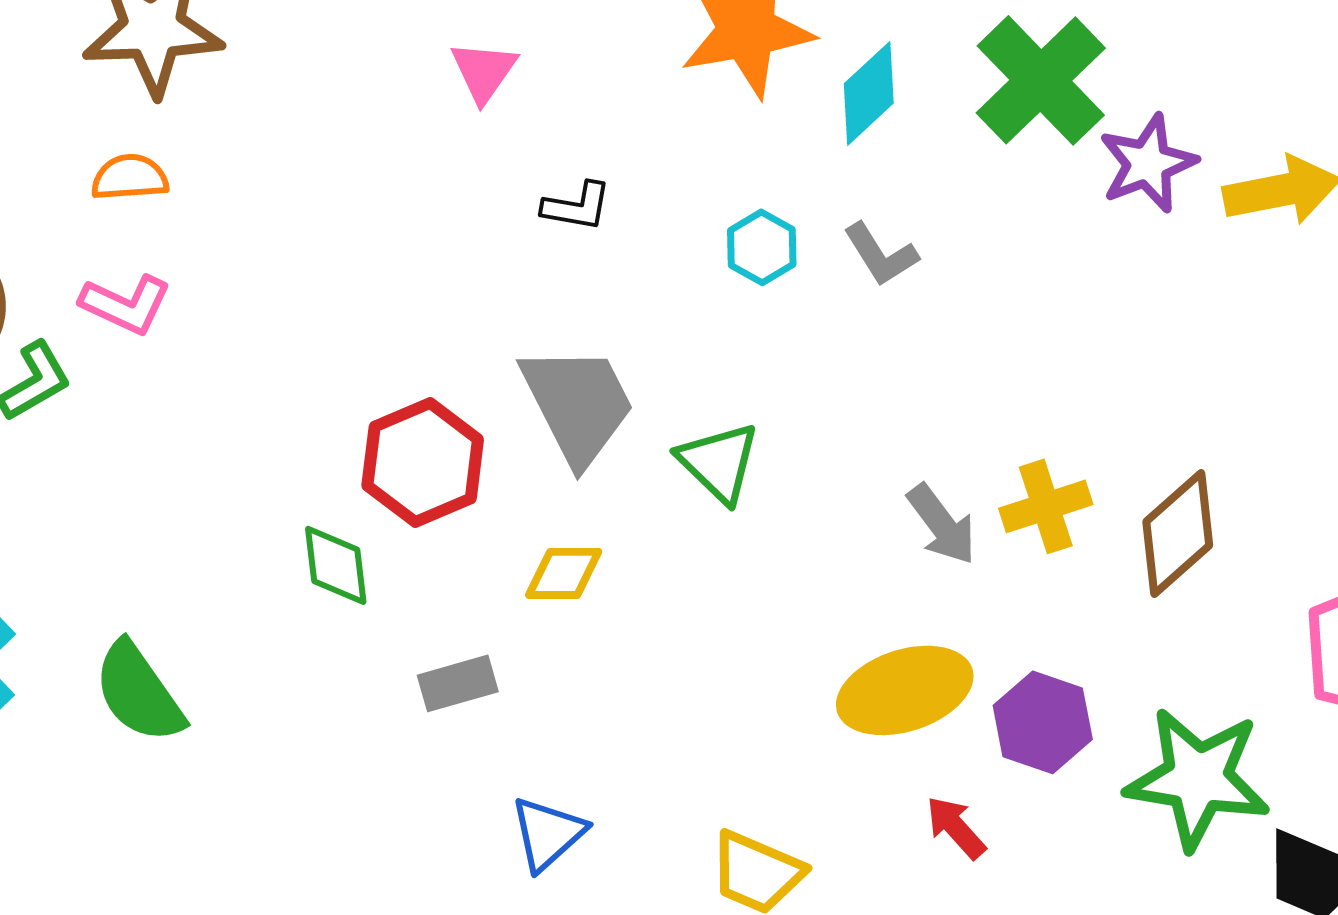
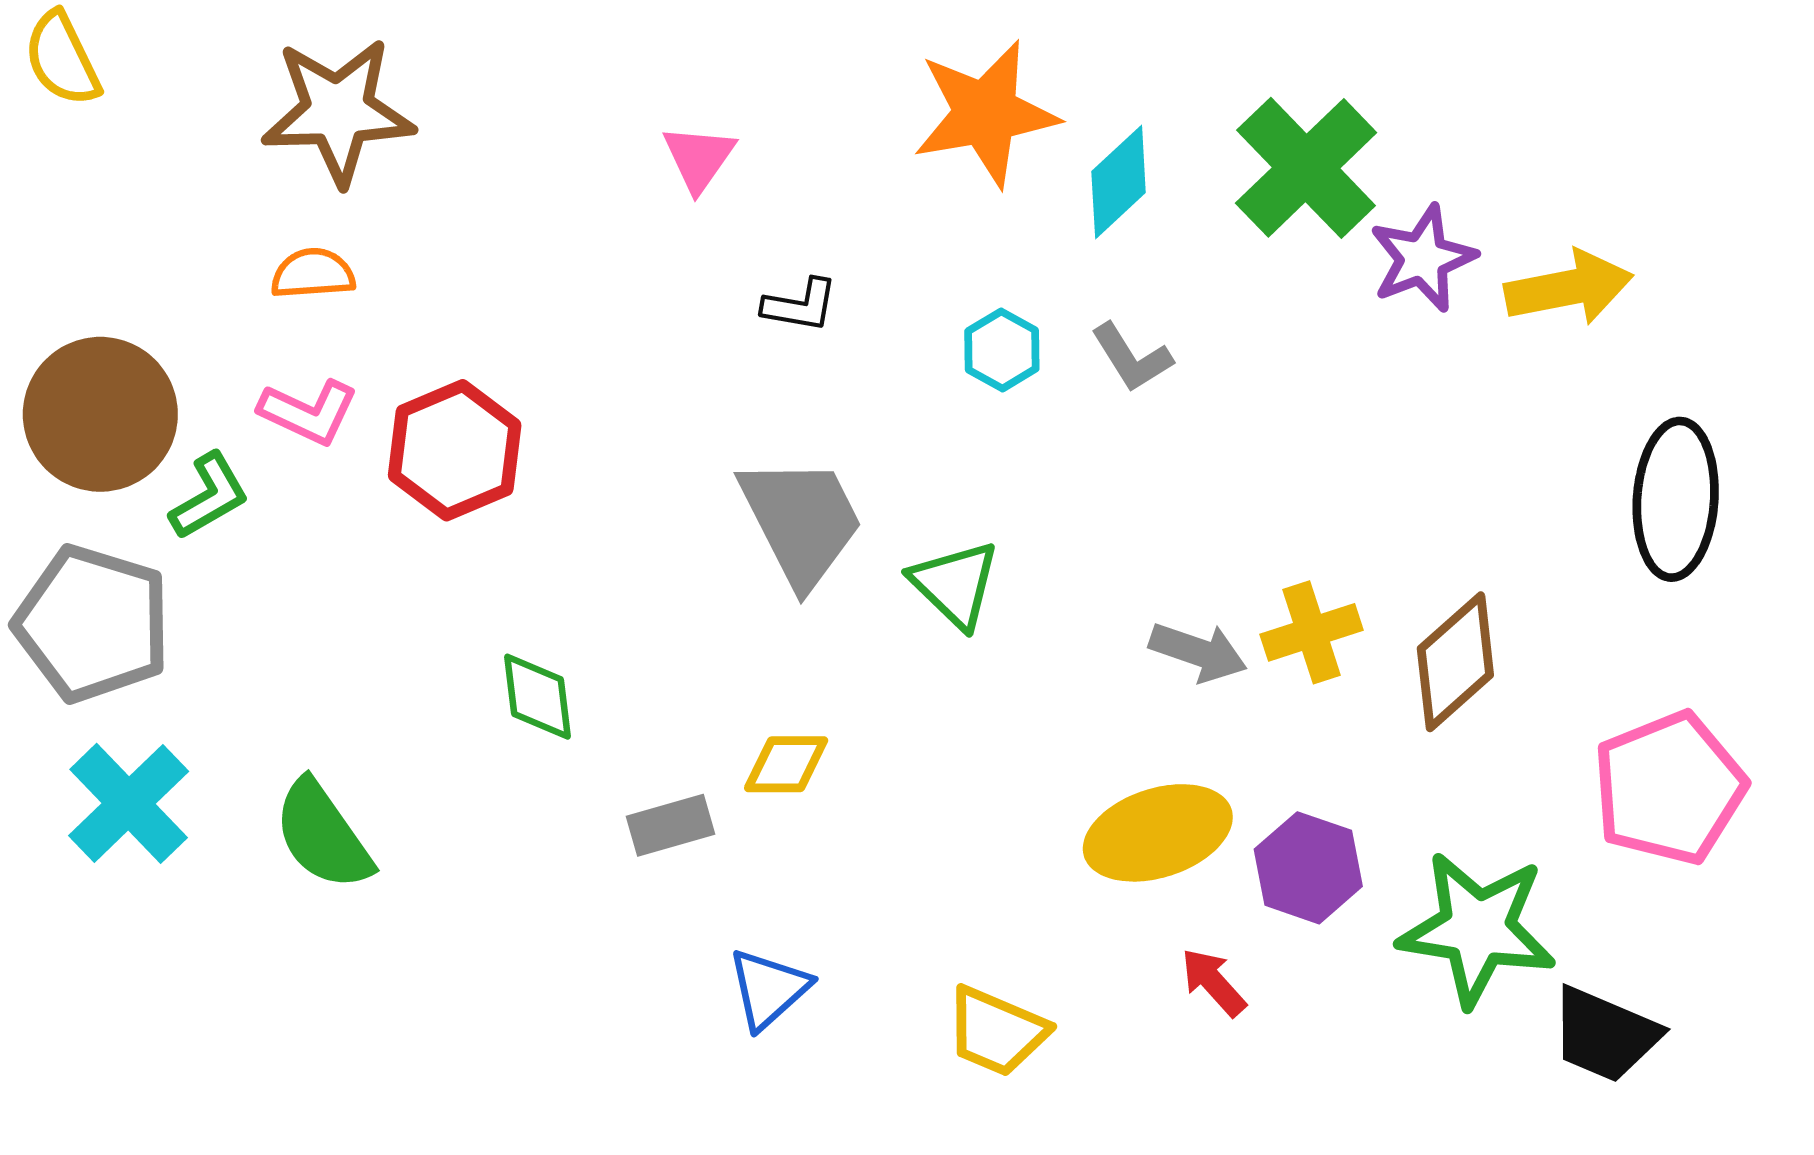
red hexagon: (423, 462) -> (455, 450), moved
gray arrow: (942, 524) -> (1198, 652), turned -34
yellow diamond: (564, 573) -> (786, 764), moved

